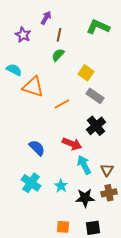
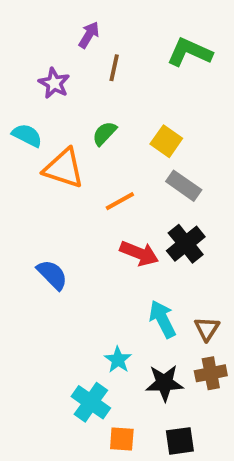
purple star: (23, 35) -> (54, 83), moved
green semicircle: (58, 55) -> (104, 133), moved
red arrow: (72, 144) -> (139, 253), moved
blue semicircle: (37, 148) -> (52, 275), moved
cyan cross: (31, 183) -> (91, 402), moved

